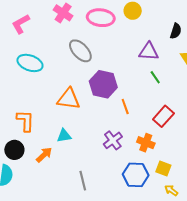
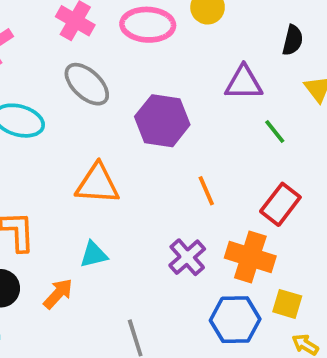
gray ellipse: (80, 51) -> (87, 84), moved
green line: (155, 77) -> (275, 131), moved
purple hexagon: (103, 84) -> (162, 121), moved
orange cross: (146, 143) -> (250, 257), size x1.4

